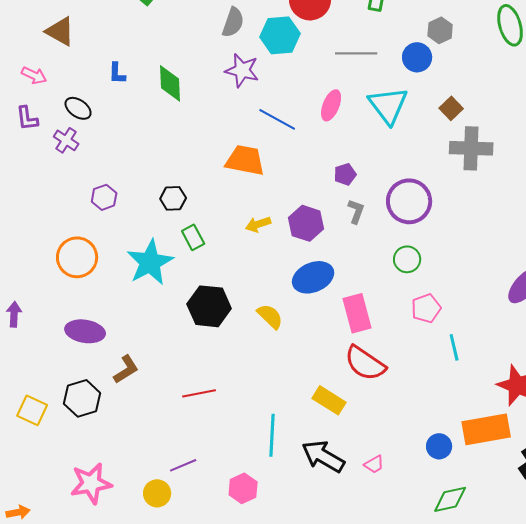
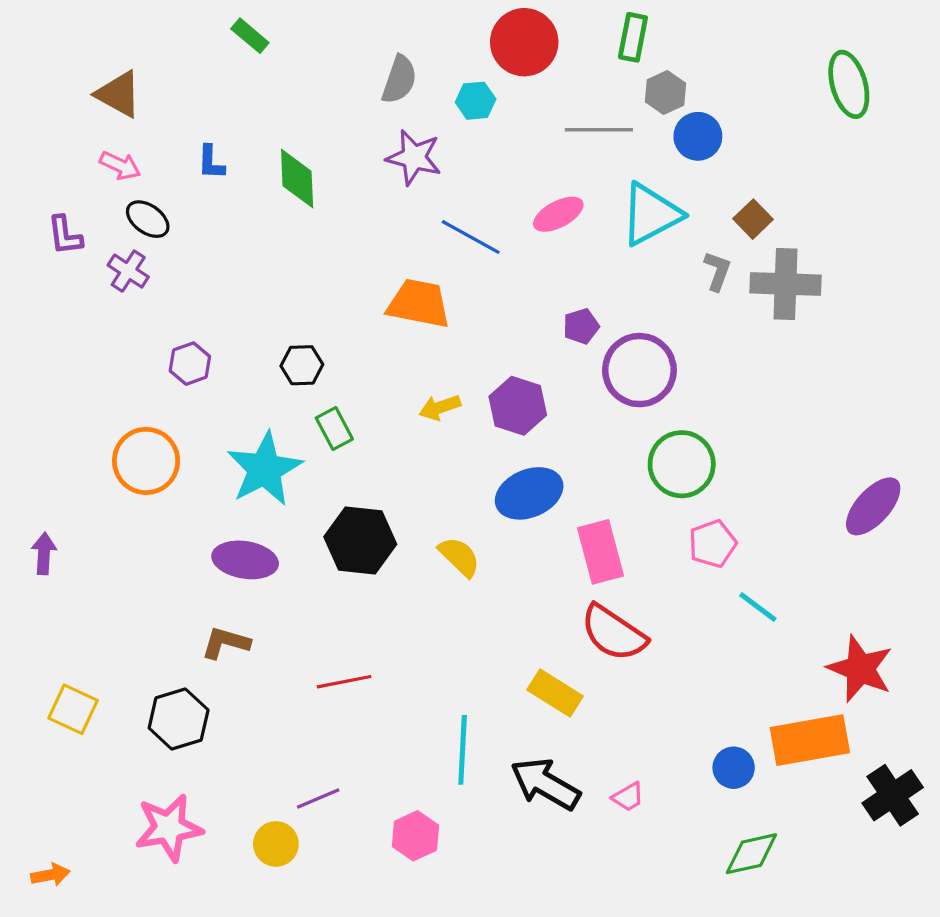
gray hexagon: (440, 30) -> (665, 93), moved
cyan hexagon: (280, 35) -> (476, 101), size x0.6
pink arrow: (34, 75) -> (120, 166), moved
pink ellipse: (331, 105) -> (558, 214), turned 40
cyan triangle: (388, 105) -> (651, 214), turned 39
purple circle: (409, 201) -> (639, 370), moved
gray L-shape: (356, 211) -> (717, 271), moved
green circle: (407, 259) -> (682, 464), size x1.5
purple ellipse: (85, 331) -> (245, 560), moved
cyan line: (454, 347) -> (758, 607), turned -40
brown L-shape: (126, 369) -> (226, 643), turned -132
black hexagon: (82, 398) -> (179, 719), moved

